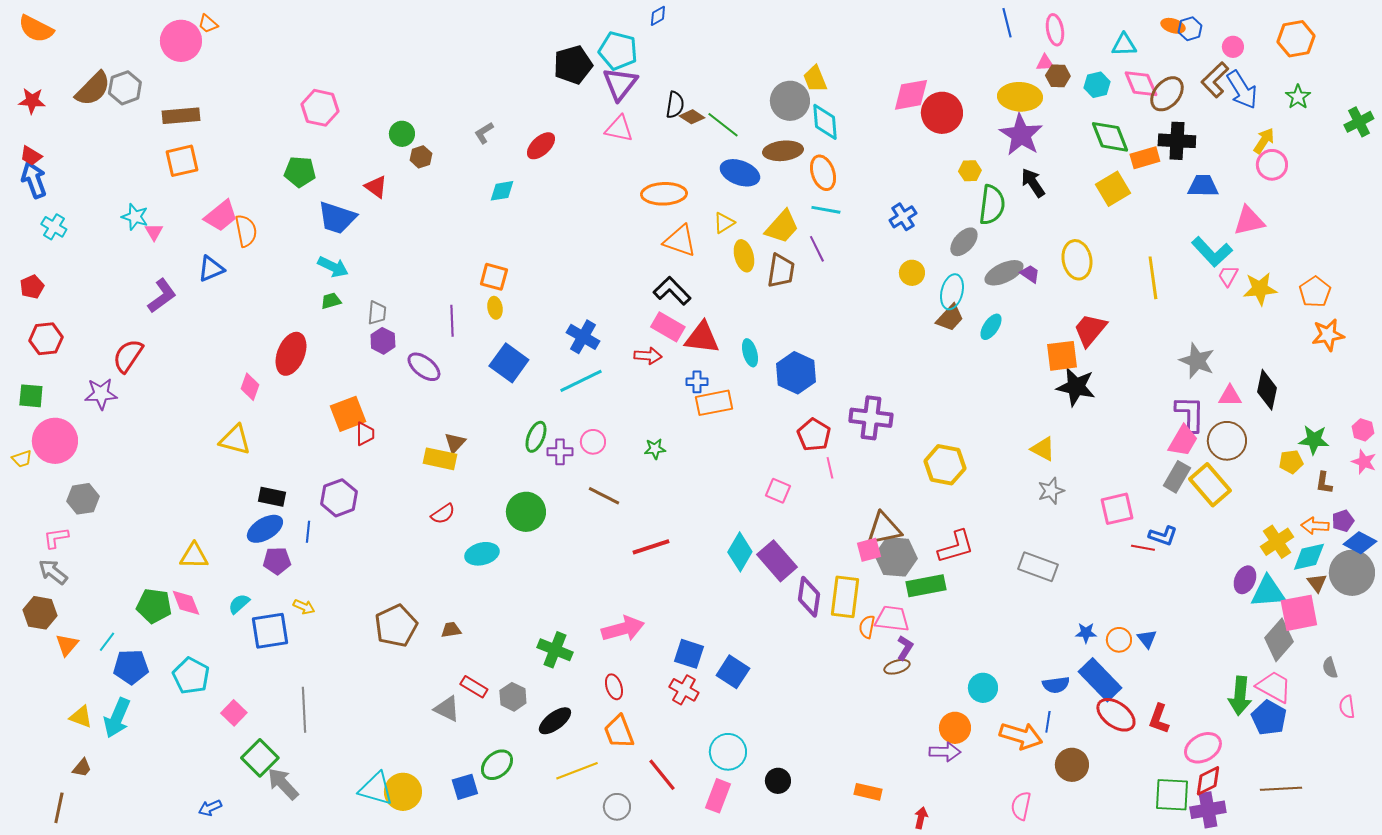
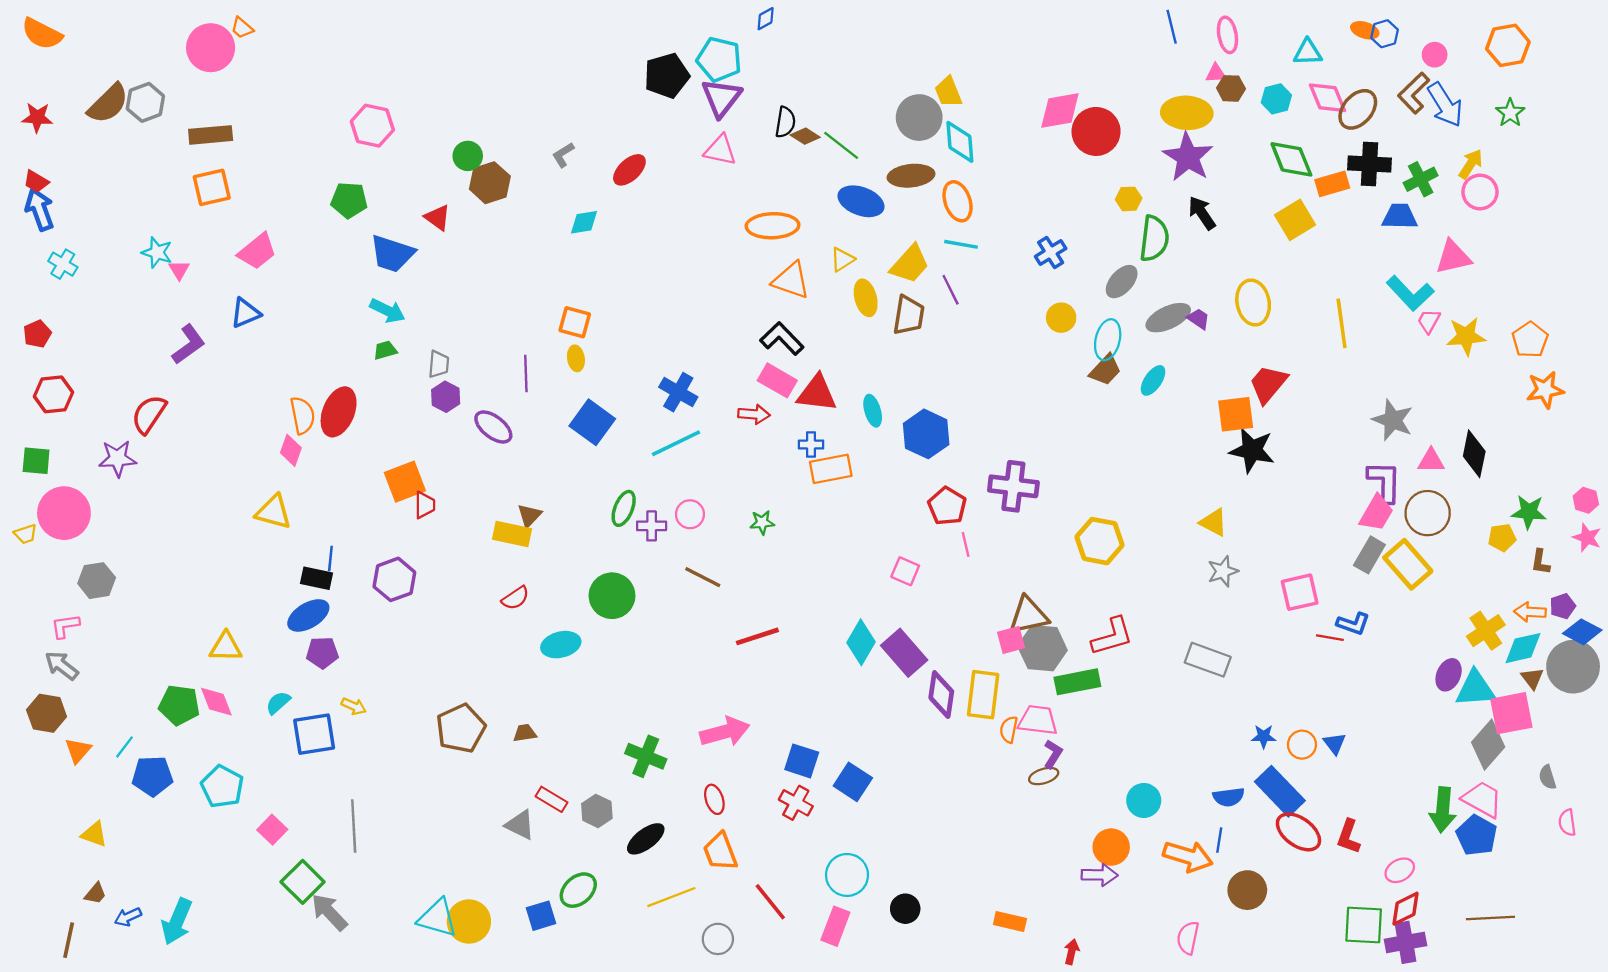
green cross: (1359, 122) -> (1421, 179), moved
brown hexagon: (421, 157) -> (490, 183), size x1.6
orange semicircle: (246, 231) -> (303, 415), moved
blue line: (308, 532) -> (330, 558), moved
cyan arrow: (117, 718) -> (177, 921), moved
pink ellipse: (1203, 748) -> (1400, 870), size x0.7
blue arrow: (210, 808) -> (128, 917), moved

